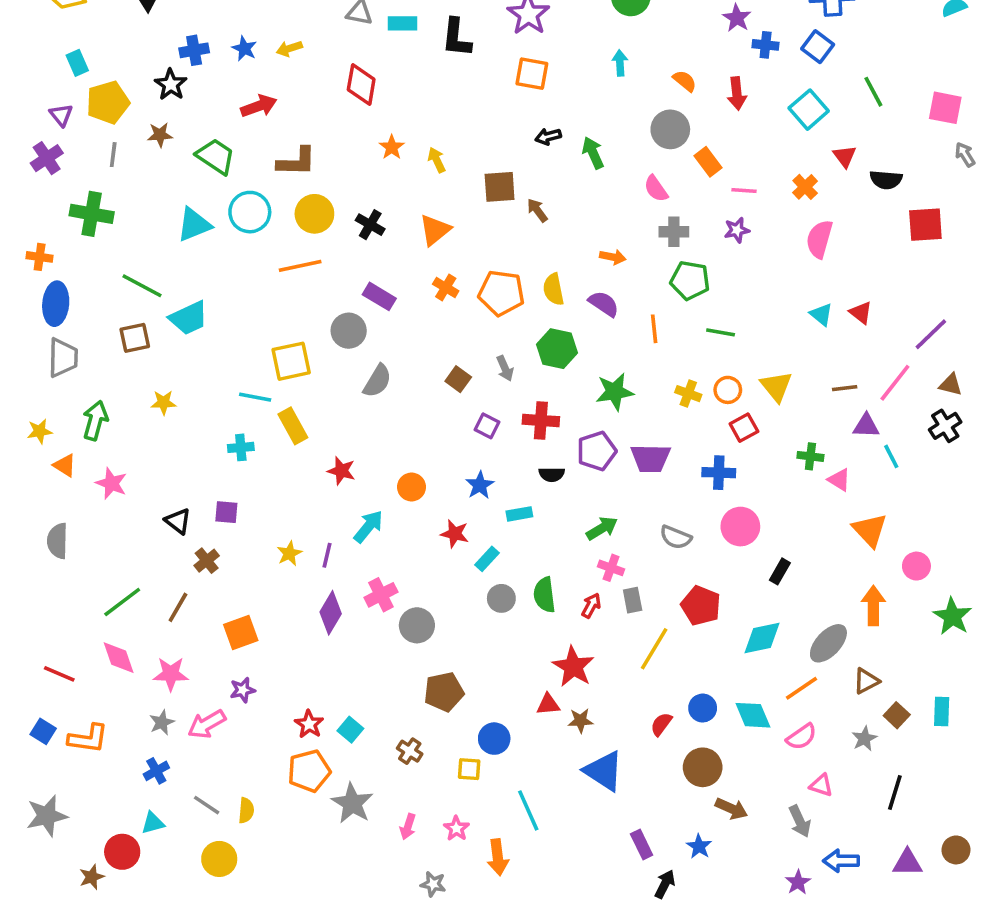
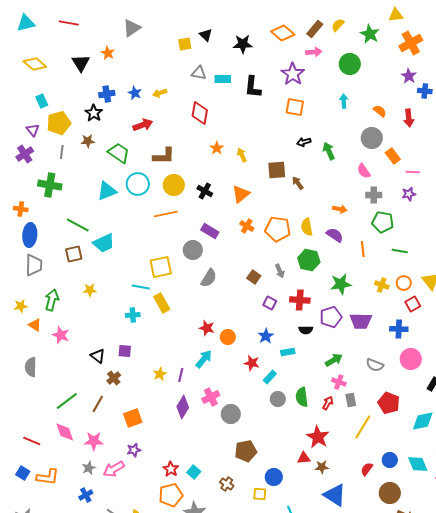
red star: (341, 471) -> (207, 328), moved

